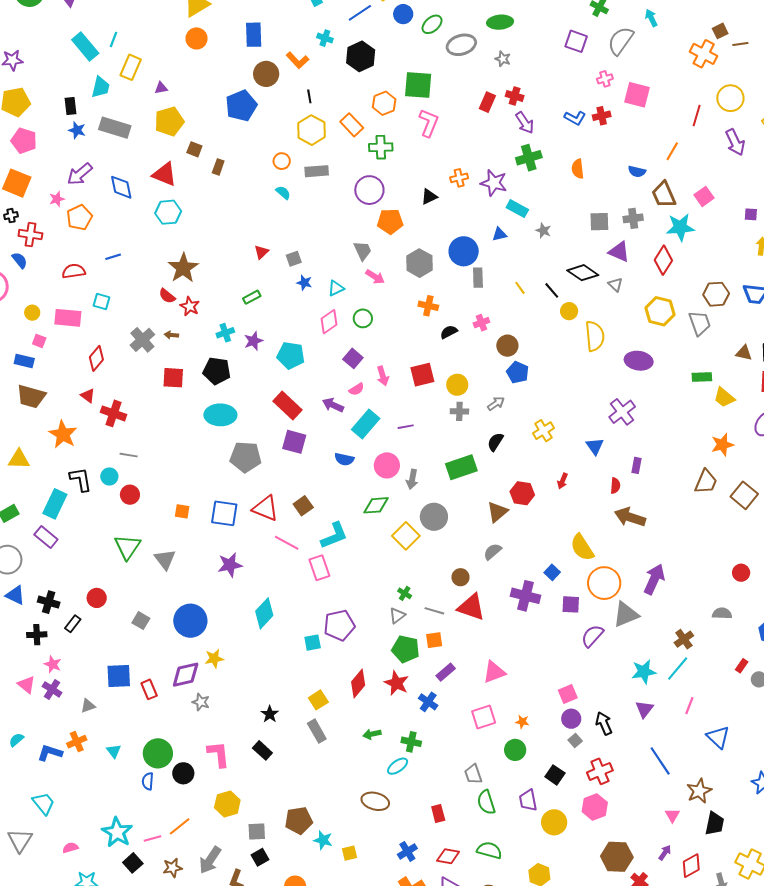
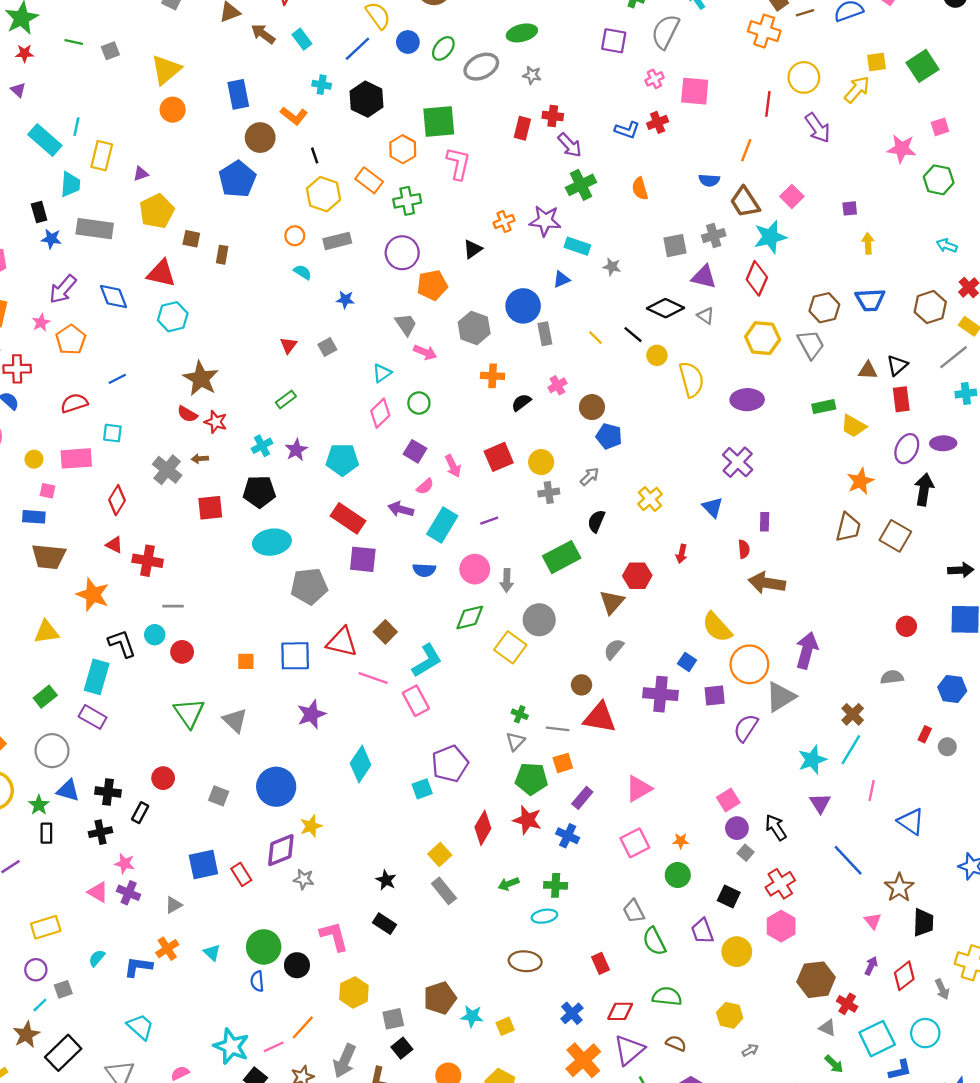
blue star: (304, 283) -> (345, 300), moved
cyan ellipse: (398, 766) -> (544, 916), turned 35

